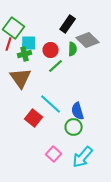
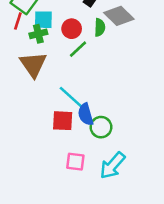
blue semicircle: (78, 111) -> (86, 114), moved
red square: (34, 118) -> (63, 121), moved, turned -36
pink square: (54, 154) -> (75, 162), turned -35

